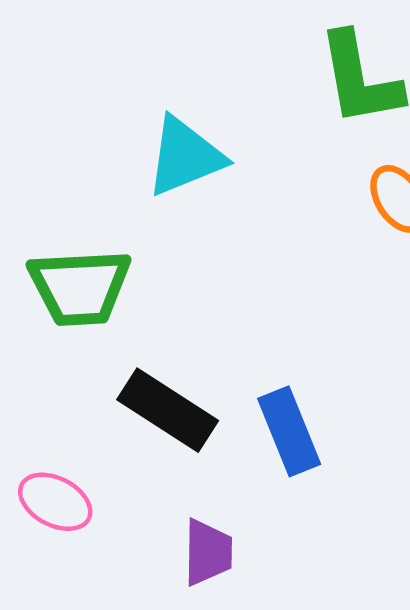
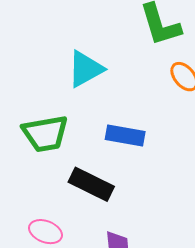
blue rectangle: (289, 431) -> (125, 135), moved, turned -51

